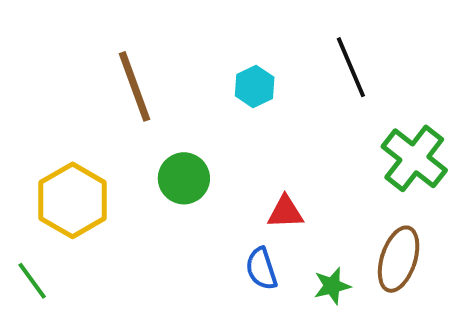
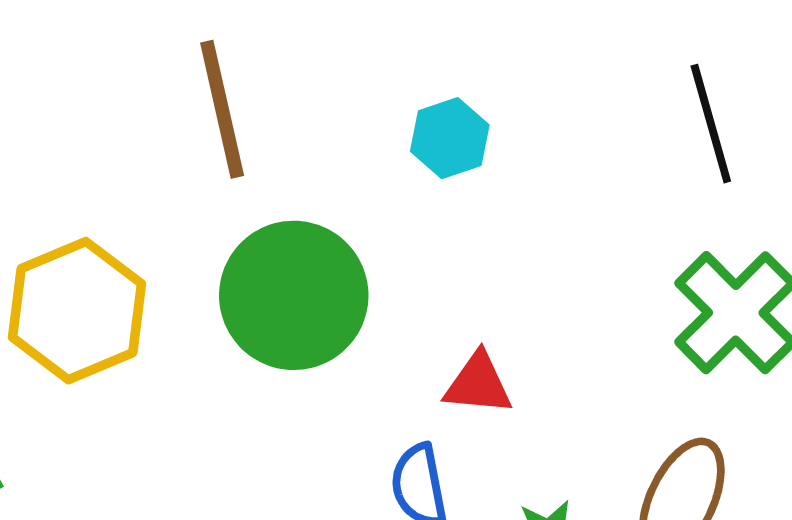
black line: (351, 67) -> (711, 124), moved
green circle: (184, 178) -> (294, 295), size x1.5

